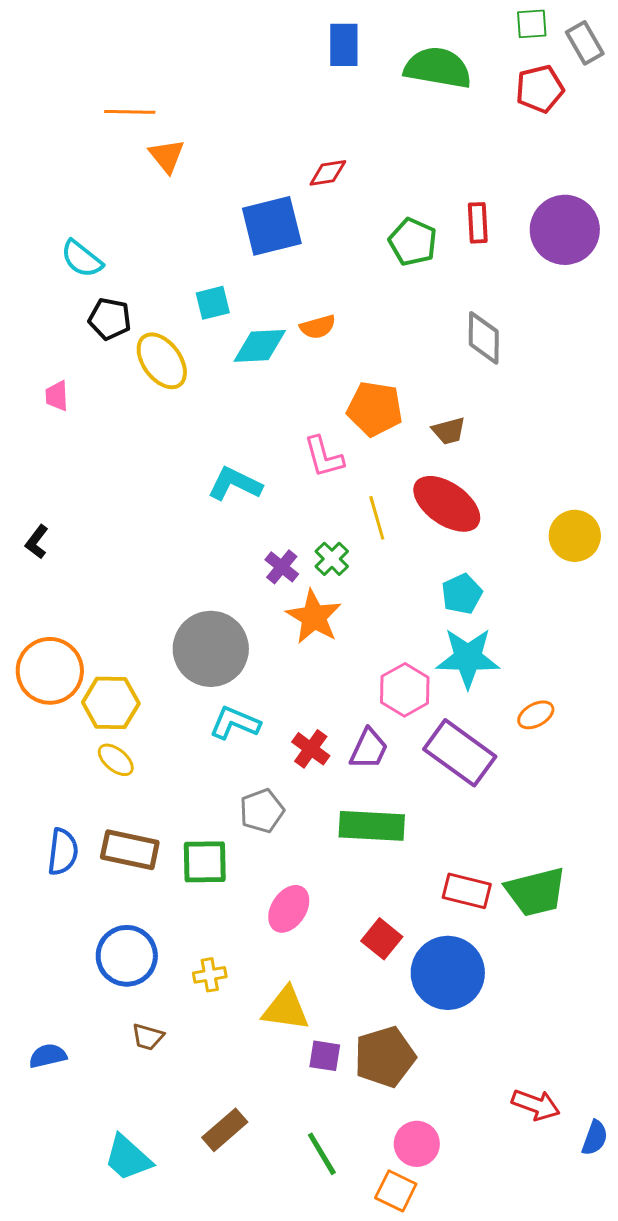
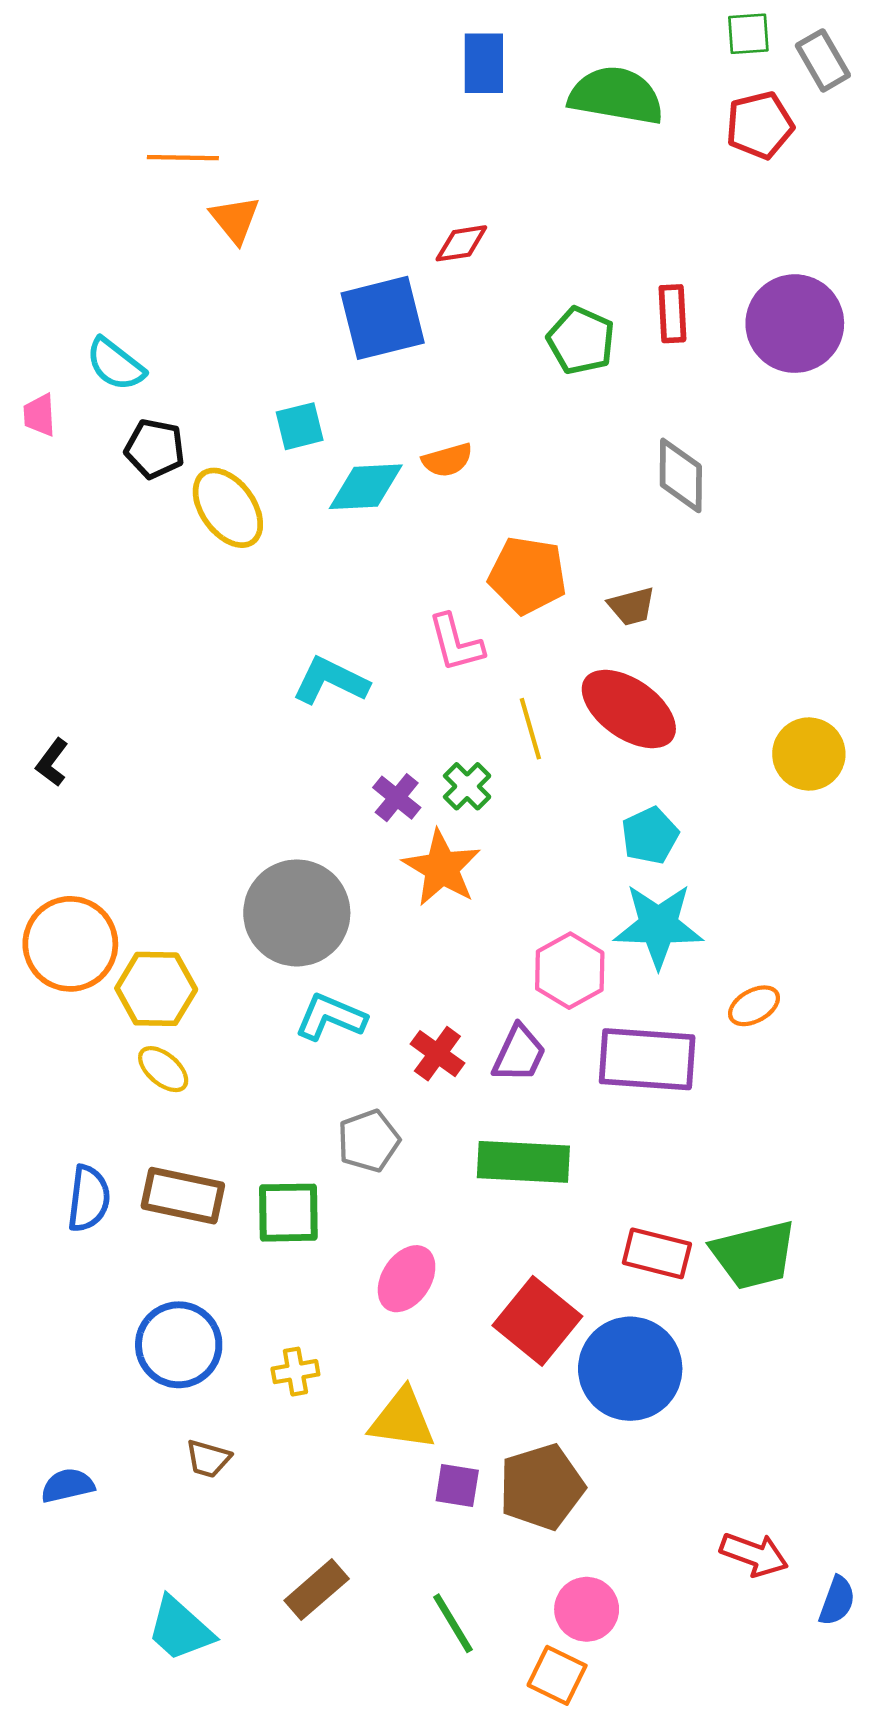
pink trapezoid: (57, 396) -> (39, 415), moved
purple rectangle: (460, 753) -> (647, 1059), turned -32
red square: (382, 939) -> (537, 1321), size x1.5

